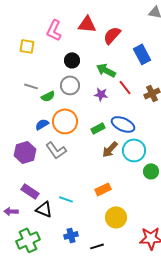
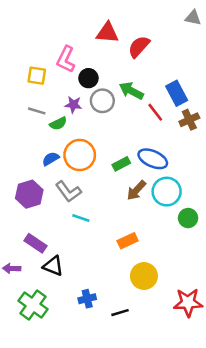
pink L-shape: (54, 30) -> (66, 59), moved
yellow square: (27, 46) -> (37, 76), moved
blue rectangle: (142, 54) -> (177, 93), moved
gray circle: (70, 85) -> (102, 101), moved
purple star: (101, 94) -> (73, 105), moved
cyan line: (66, 199) -> (81, 218), moved
green cross: (28, 240) -> (33, 305), turned -30

